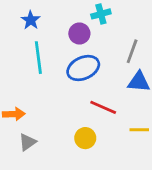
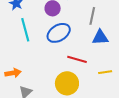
yellow circle: (85, 138) -> (67, 83), size x1.5

